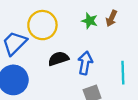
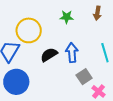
brown arrow: (111, 18) -> (97, 13), moved

